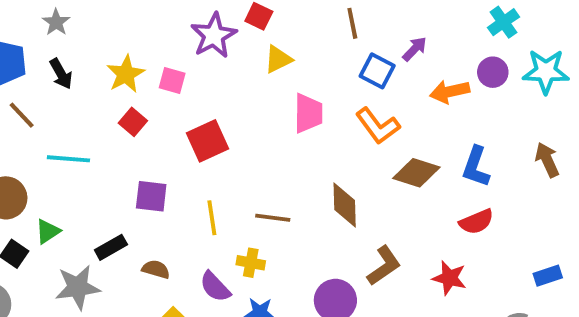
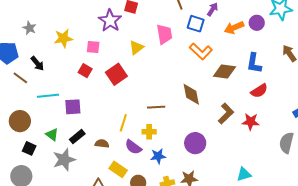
yellow triangle: (278, 59) -> (136, 48), moved
purple circle: (493, 72) -> (257, 23), moved
black arrow: (61, 74) -> (37, 64), moved
yellow star: (126, 74) -> (63, 38), moved, turned 30
pink trapezoid: (308, 113) -> (164, 34), moved
red square: (133, 122) -> (85, 71), moved
purple square: (151, 196) -> (73, 107), moved
yellow line: (212, 218) -> (123, 123), moved, turned 36
green triangle: (48, 231) -> (52, 135), moved, turned -40
brown L-shape: (384, 266) -> (226, 114), moved

